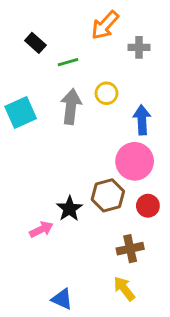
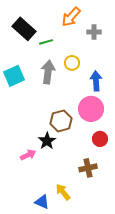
black rectangle: (35, 43) -> (24, 29), size x1.6
brown hexagon: (108, 195) -> (61, 121), moved
yellow arrow: (124, 289) -> (63, 192), moved

